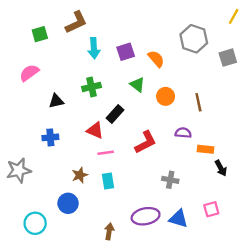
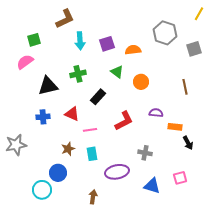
green square: (40, 34) -> (34, 40), moved
orange semicircle: (156, 59) -> (133, 50), turned -56
black triangle: (56, 101) -> (48, 86), size x1.5
brown line: (198, 102) -> (185, 87), moved
red triangle: (95, 130) -> (72, 114), moved
purple ellipse: (146, 216) -> (117, 172), moved
cyan circle: (35, 223) -> (42, 190), moved

